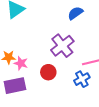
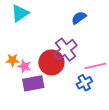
red circle: (48, 72) -> (51, 63), moved, size x1.6
purple rectangle: (15, 86) -> (33, 83), moved

